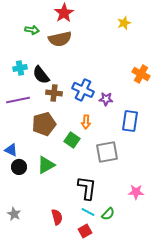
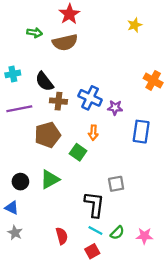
cyan cross: (20, 68) -> (13, 74), moved
blue triangle: (11, 150) -> (12, 208), moved
gray square: (107, 152) -> (116, 184), moved, size x0.7
pink star: (136, 192) -> (144, 236), moved

